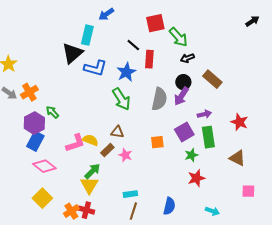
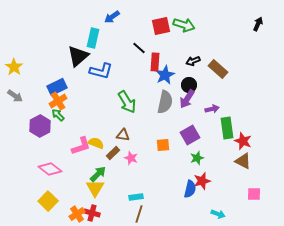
black arrow: (252, 21) -> (258, 24), turned -32
green arrow: (178, 37) -> (184, 25), moved, turned -30
blue star: (126, 72) -> (165, 75), moved
brown rectangle: (212, 79) -> (218, 69), moved
orange cross: (29, 92) -> (58, 101), moved
purple arrow: (204, 114) -> (212, 109), moved
red star: (239, 122) -> (243, 141), moved
green rectangle: (208, 137) -> (227, 128), moved
blue rectangle: (35, 141) -> (57, 87), moved, turned 36
blue semicircle: (169, 206) -> (190, 189), moved

